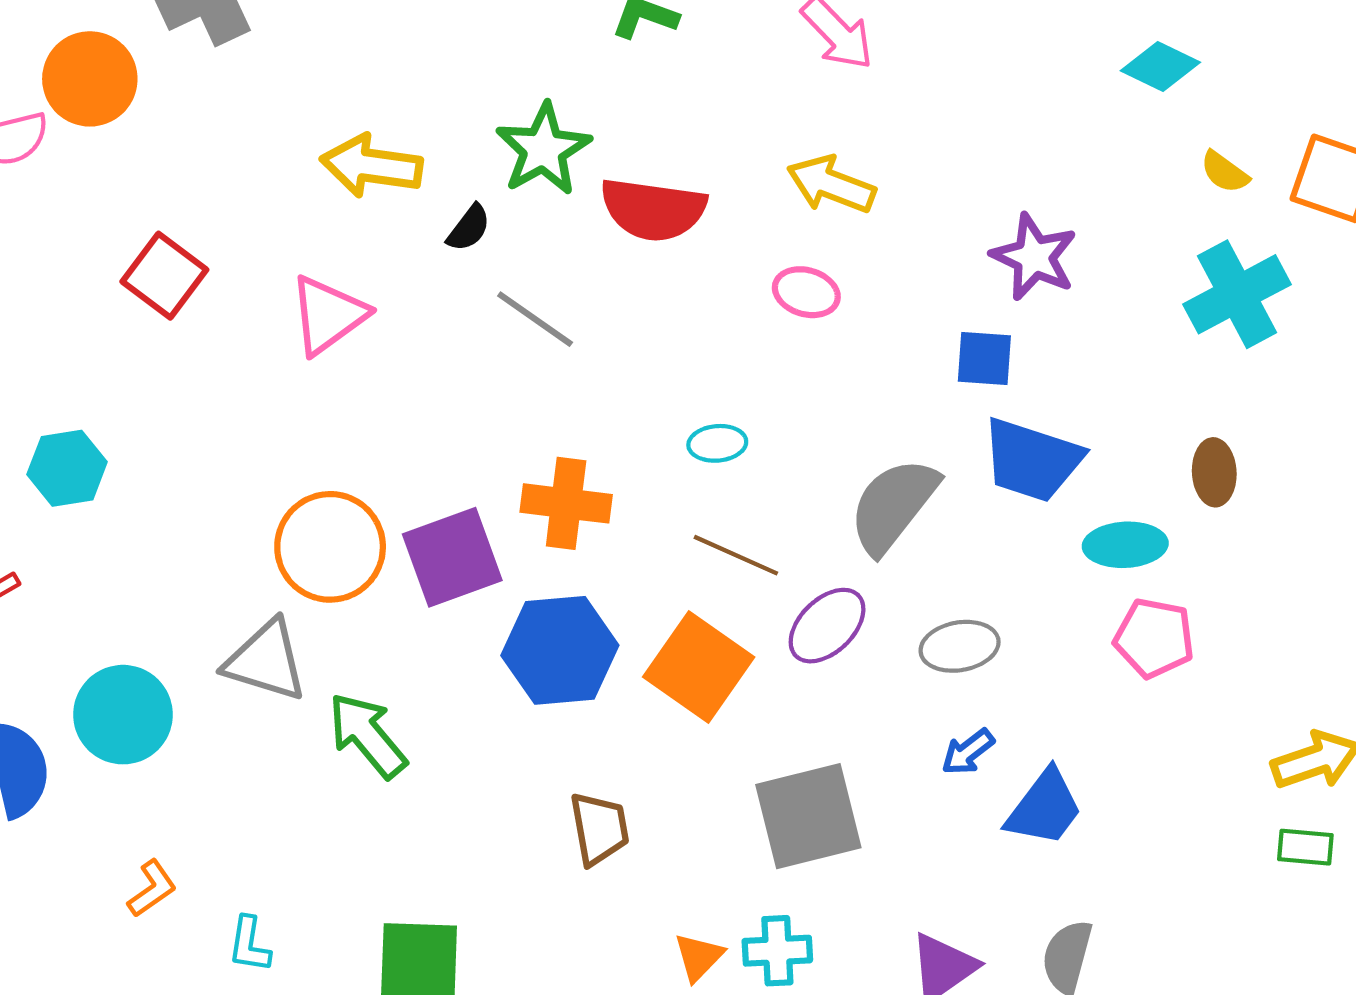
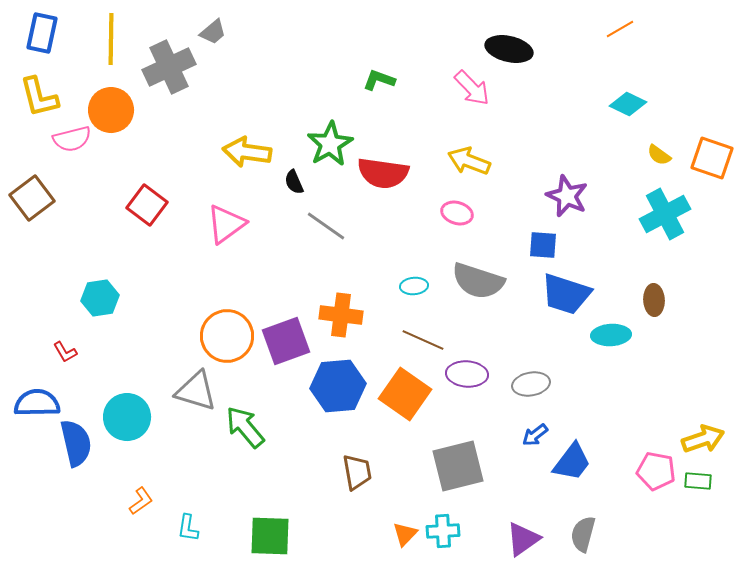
black semicircle: (469, 228) -> (294, 182), turned 120
gray semicircle: (893, 505) -> (478, 281), moved, turned -110
purple ellipse: (827, 626) -> (467, 374), turned 48
pink pentagon: (1154, 638) -> (656, 471), moved

